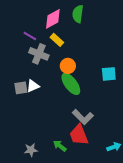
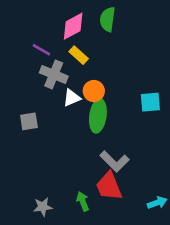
green ellipse: (71, 84) -> (98, 116), turned 45
white triangle: (33, 86) -> (72, 98), moved
green arrow: (60, 146) -> (83, 201), turned 32

